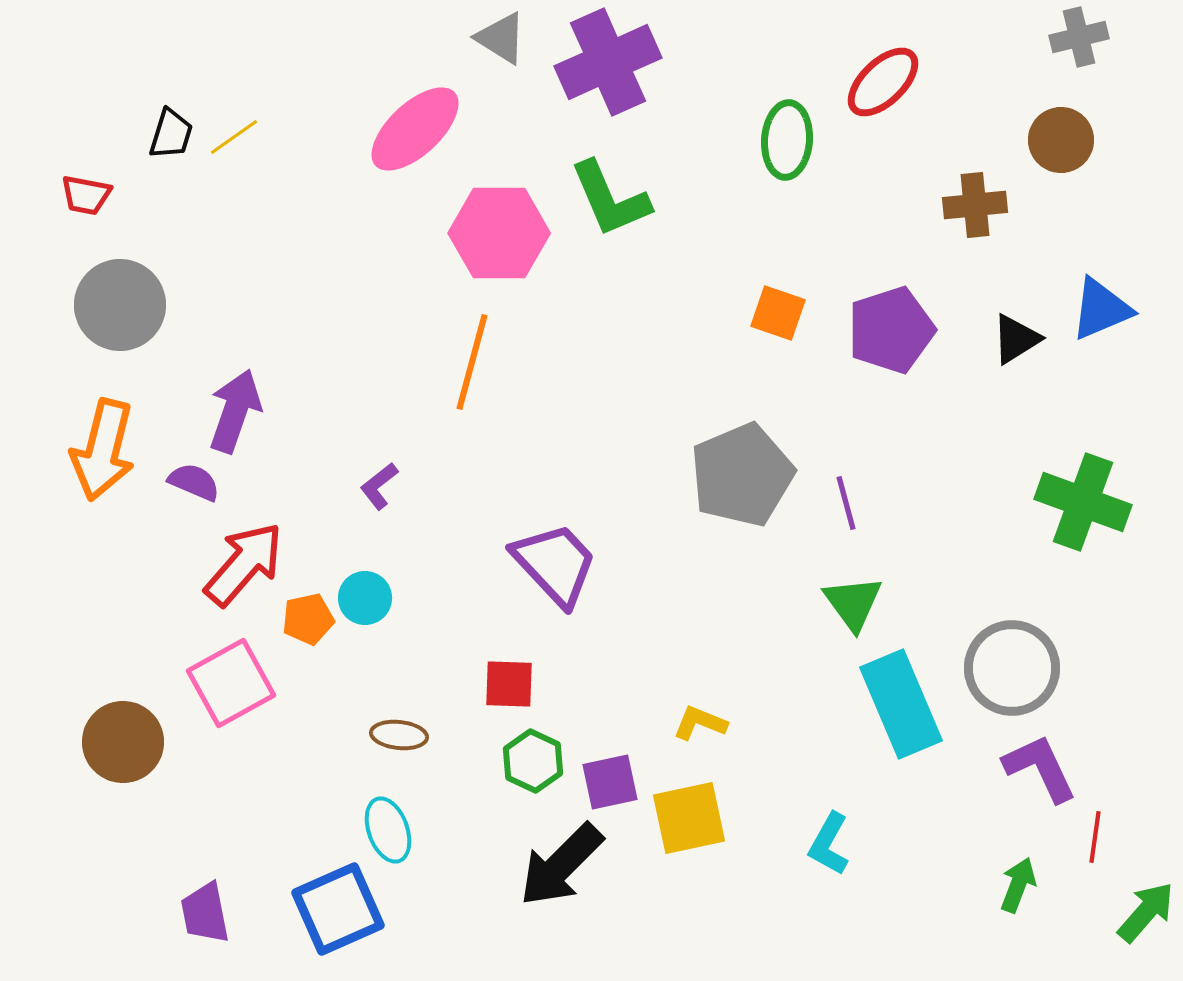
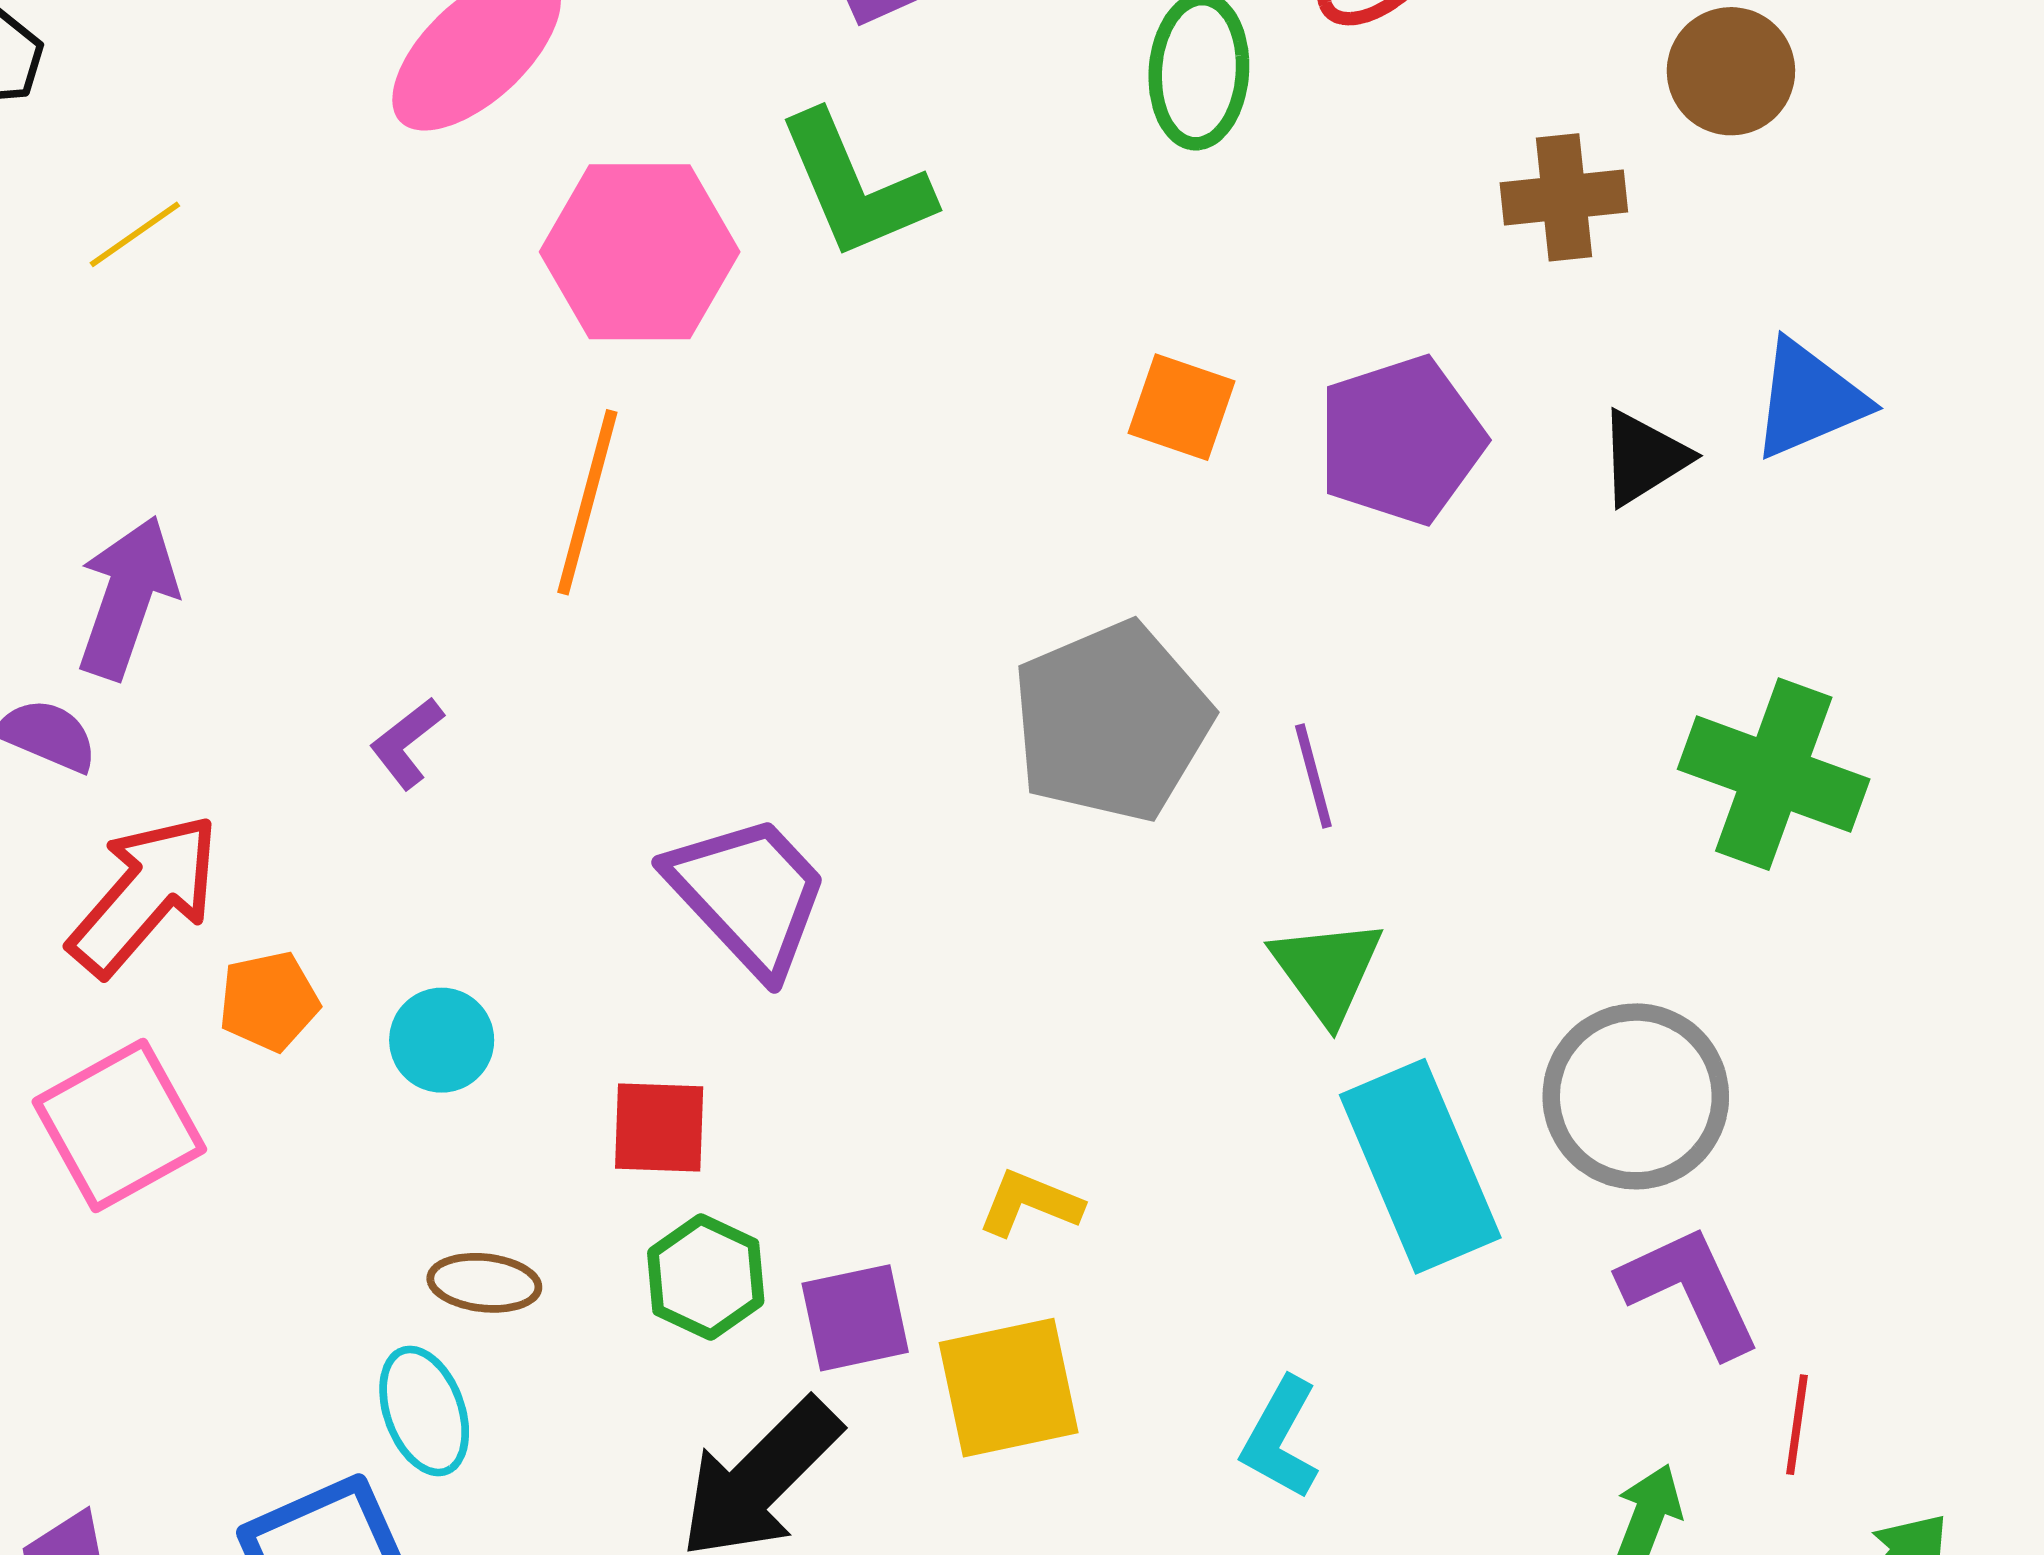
yellow line: (234, 137) -> (135, 234), moved
cyan circle: (365, 598) -> (442, 1040), moved
brown ellipse: (399, 735) -> (484, 1283), moved

